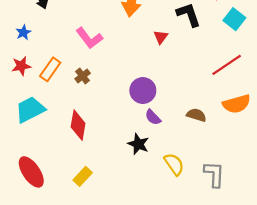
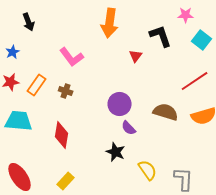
brown cross: (83, 76) -> (66, 91), turned -32
cyan trapezoid: (30, 109) -> (19, 121), turned 32
brown semicircle: (196, 115) -> (166, 112), moved, size x1.4

